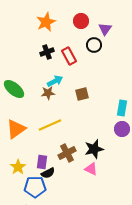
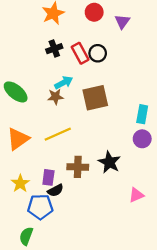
black circle: (94, 45) -> (98, 53), moved
brown square: (82, 94) -> (95, 98), size x1.6
black star: (94, 149) -> (109, 162), turned -30
brown cross: (67, 153) -> (78, 167), turned 30
pink triangle: (91, 169) -> (136, 195), moved, turned -48

